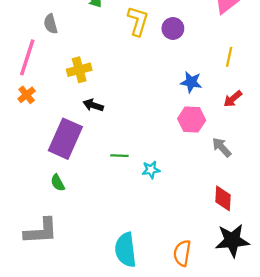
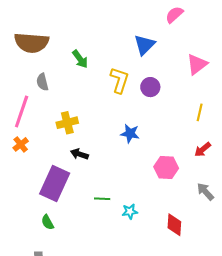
blue star: (191, 82) -> (130, 133), moved
gray arrow: (222, 147) -> (205, 192), moved
red diamond: (223, 198) -> (174, 225), moved

